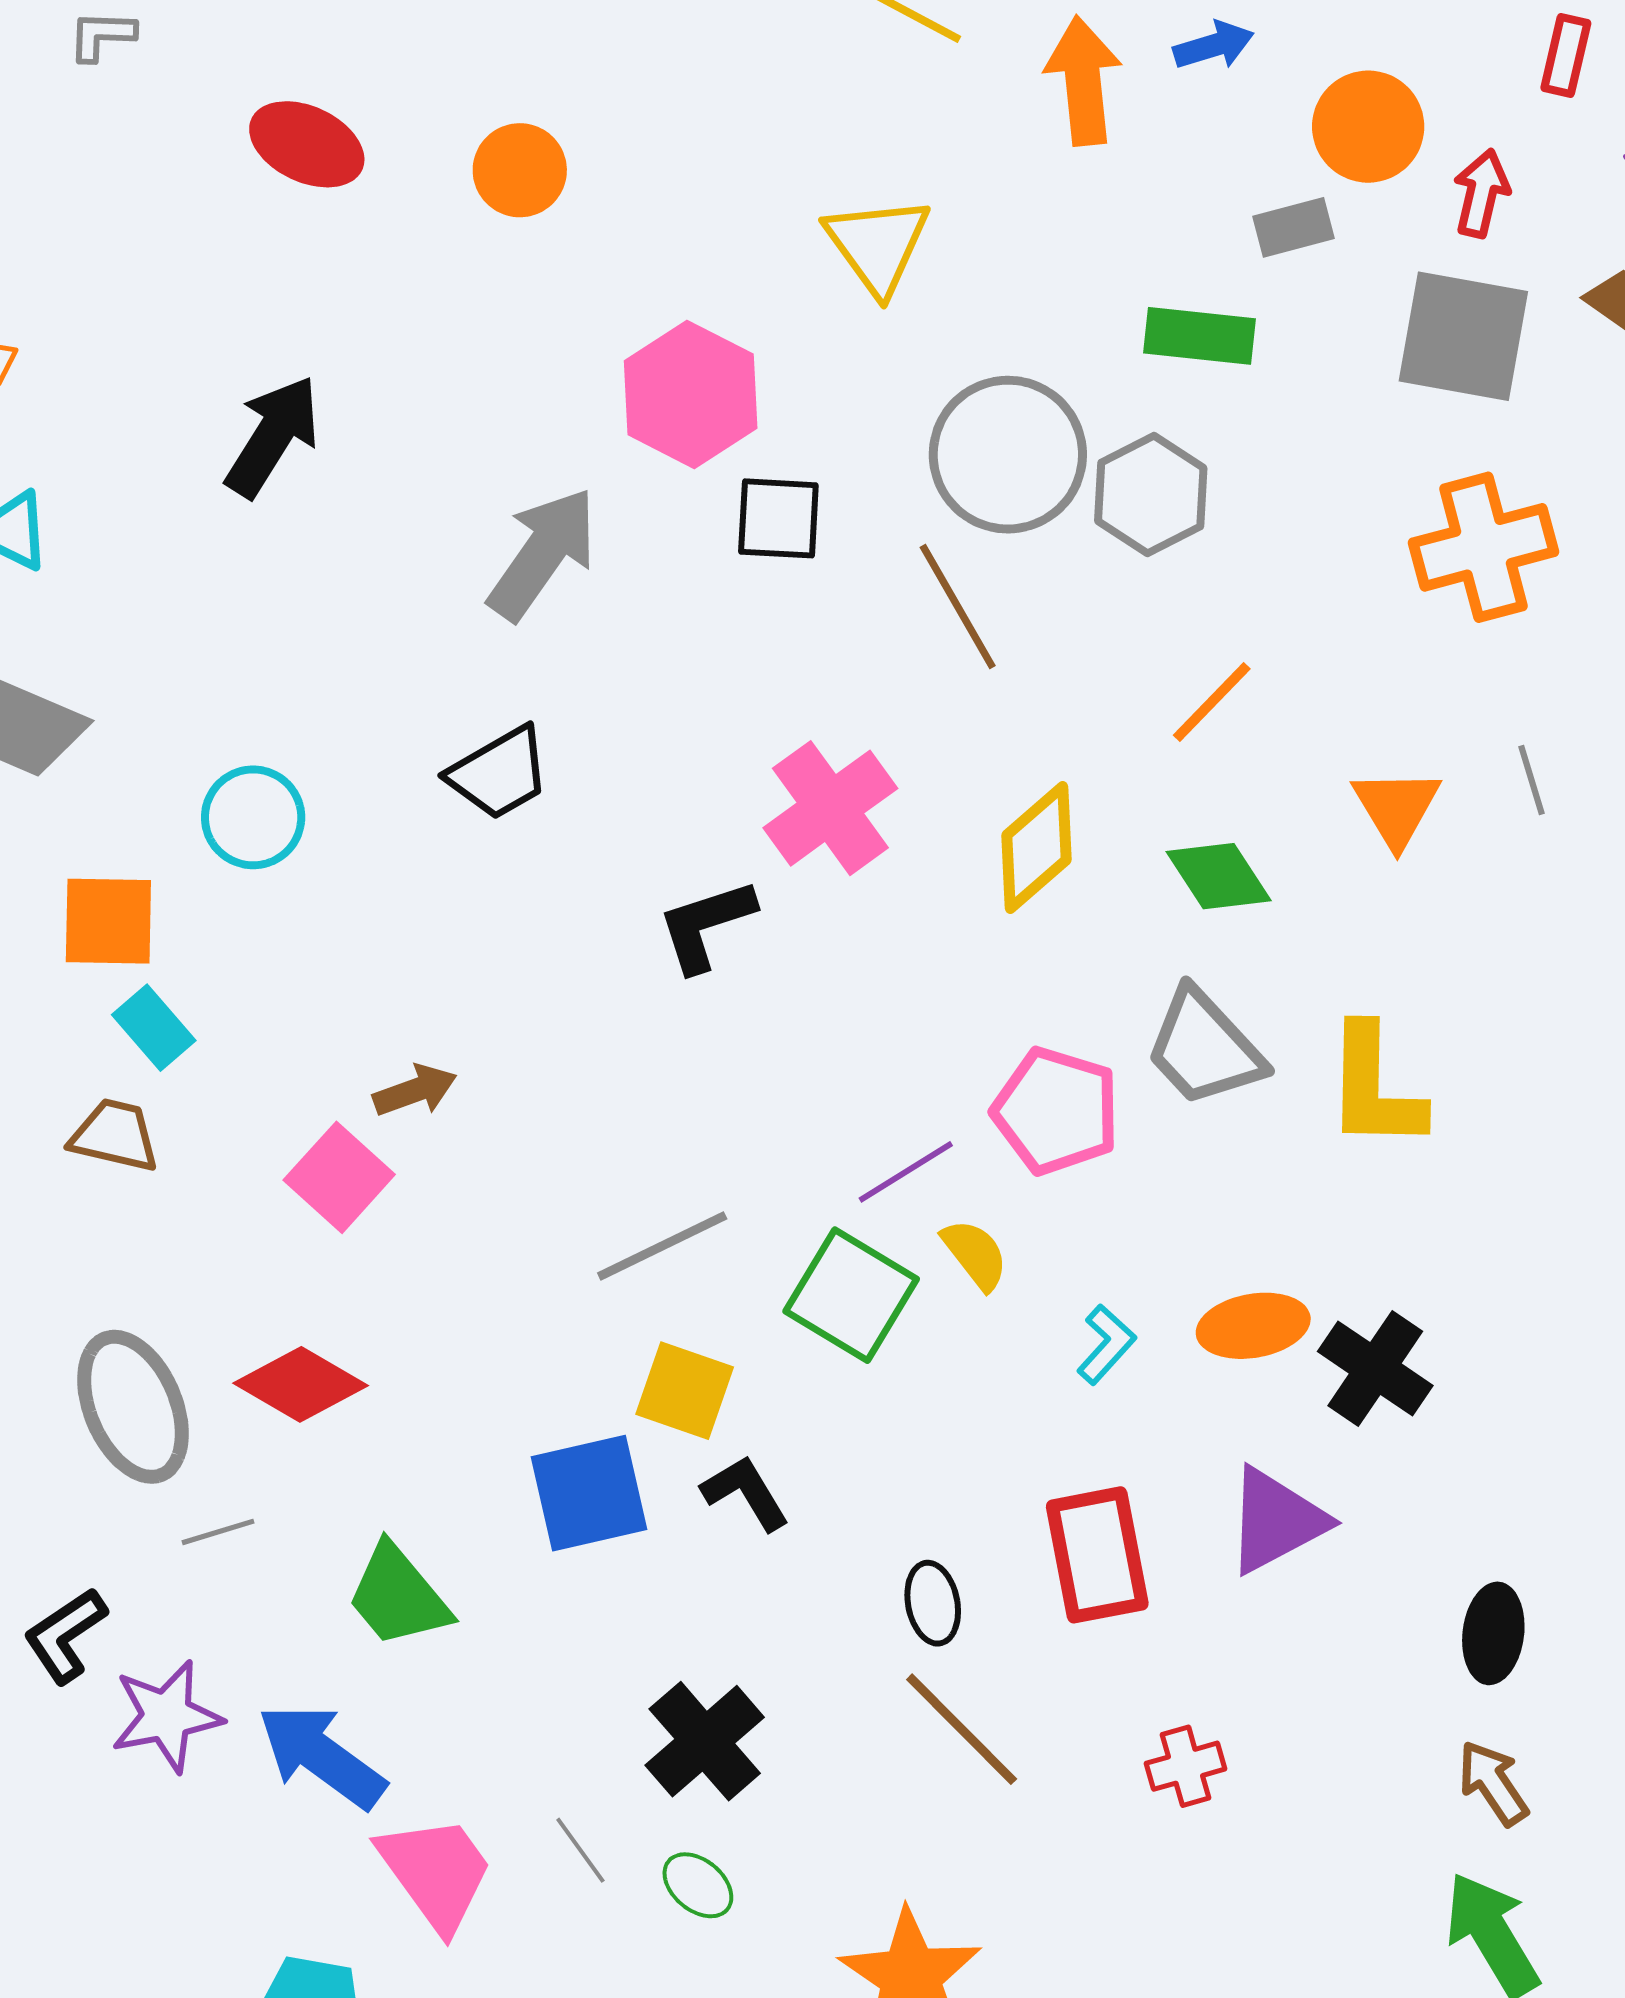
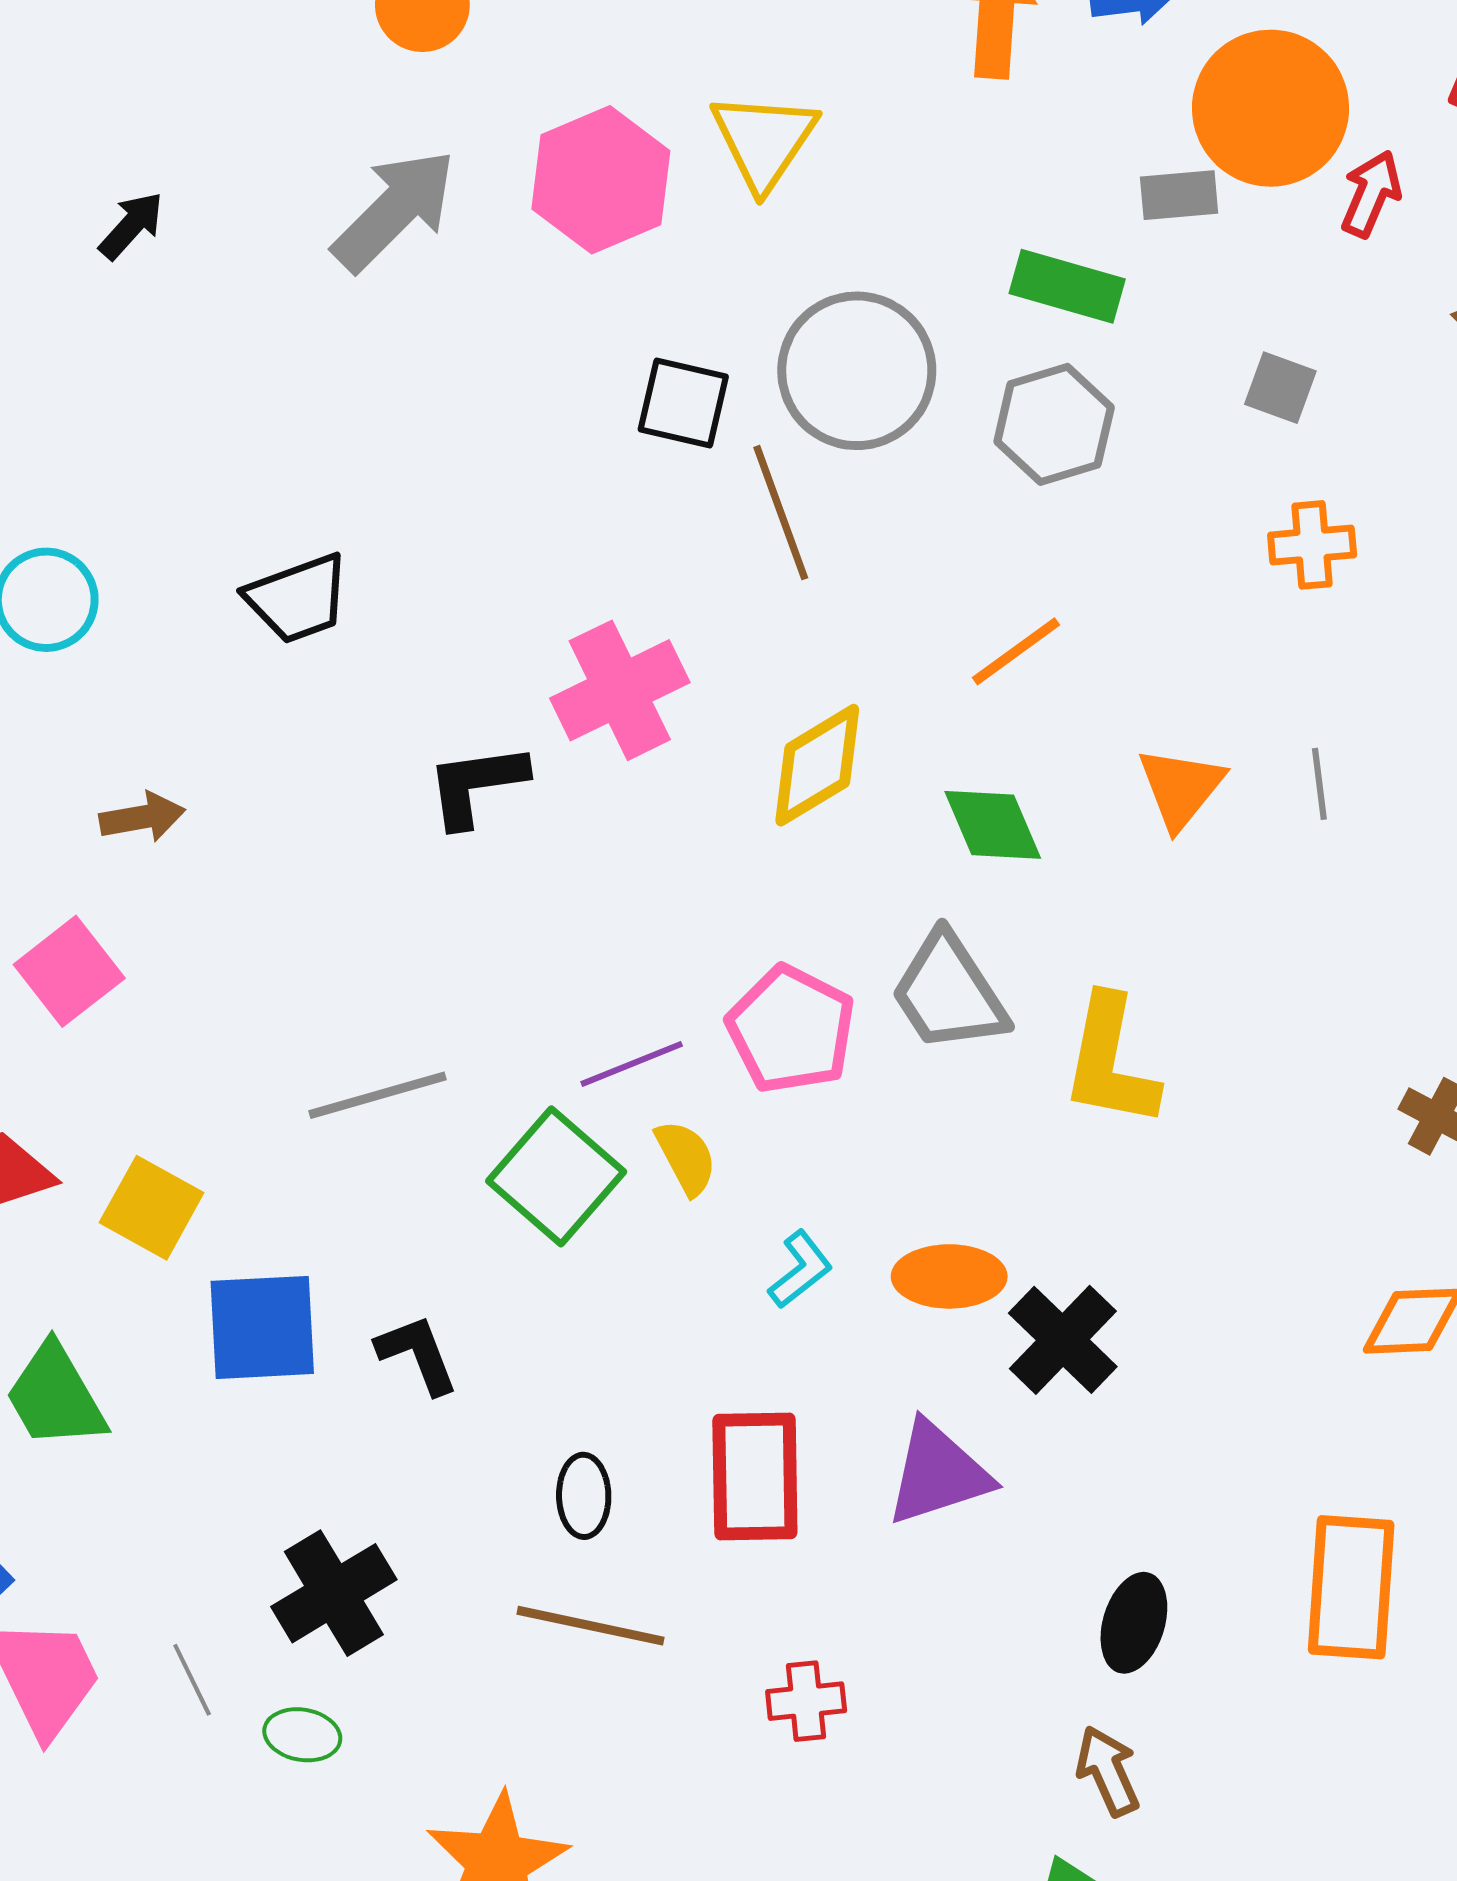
orange circle: (1368, 127) -> (1270, 108), size x1.4
gray square: (1463, 336) -> (1280, 388), moved, size x0.5
pink hexagon: (691, 394) -> (601, 180), moved
black arrow: (273, 436) -> (131, 226), size x0.6
gray hexagon: (1151, 495) -> (1054, 424), moved
black square: (778, 518) -> (683, 403), moved
orange cross: (1484, 547) -> (1312, 545), size x0.6
gray arrow: (543, 554) -> (394, 210), moved
brown arrow: (415, 1091) -> (142, 817), moved
yellow square: (685, 1391) -> (152, 1208), moved
brown line: (962, 1729) -> (590, 1626), turned -43
green ellipse: (698, 1885) -> (302, 1735), turned -40

